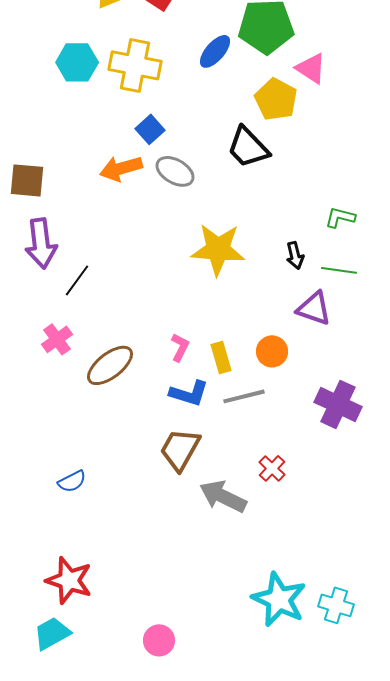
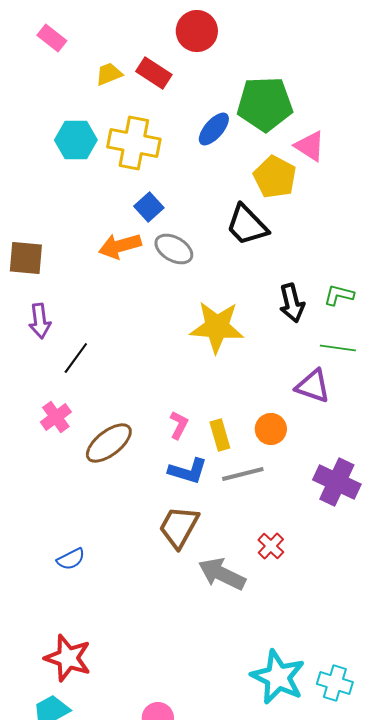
purple arrow: (41, 243) -> (40, 321), size x0.7
black arrow: (295, 255) -> (292, 303), moved, size x1.4

